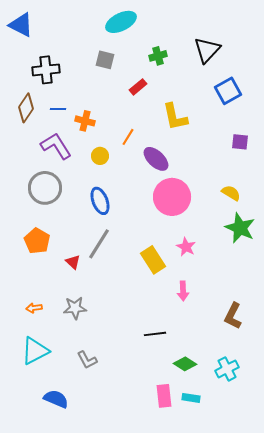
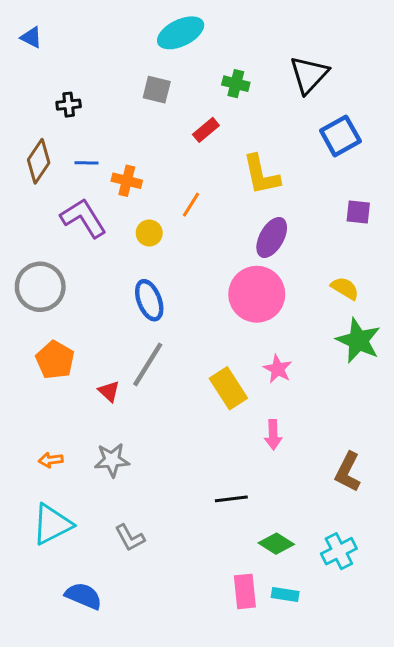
blue triangle: (21, 25) -> (31, 37), size x0.6
green cross: (158, 56) -> (236, 84), turned 30
black cross: (46, 70) -> (69, 105), size x0.6
purple ellipse: (156, 159) -> (272, 237), moved, turned 76
gray circle: (45, 188) -> (40, 287), moved

